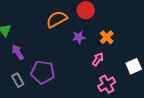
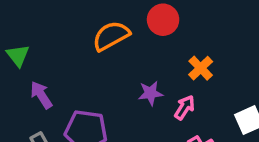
purple star: (79, 37) -> (150, 93), moved

